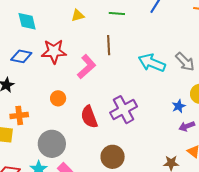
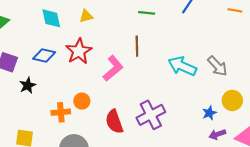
yellow triangle: (78, 15) -> (86, 16), moved
red star: (54, 51) -> (79, 51), turned -30
orange cross: (19, 115) -> (61, 112), moved

